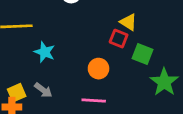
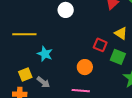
yellow triangle: (128, 22) -> (121, 33), moved
yellow square: (17, 93) -> (25, 74), moved

